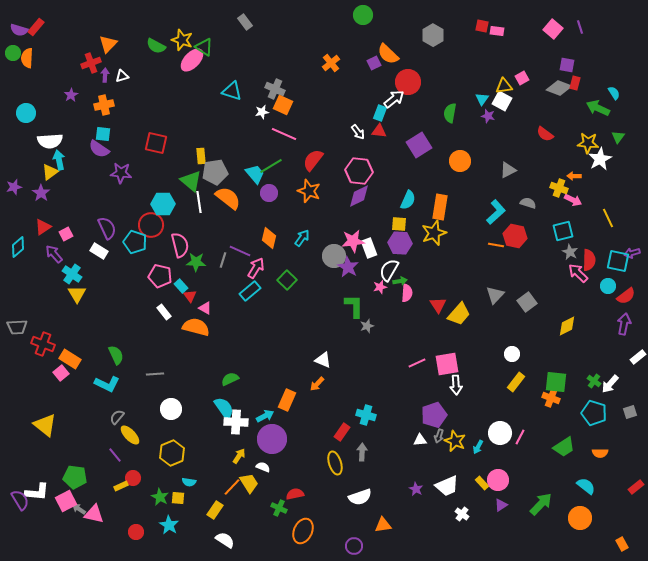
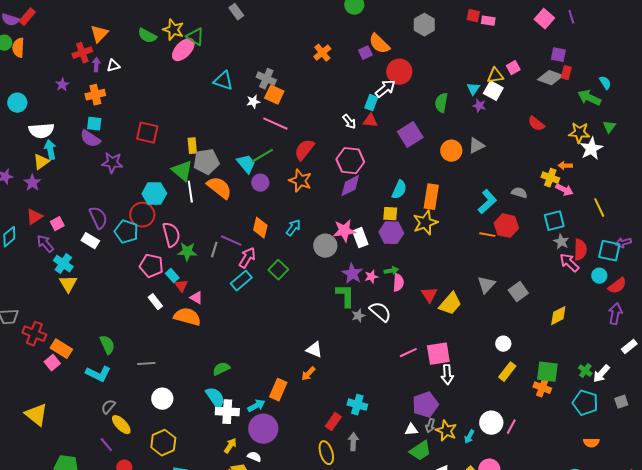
gray triangle: (508, 170) -> (476, 146), moved
purple star: (348, 267) -> (352, 274), moved
white semicircle: (389, 270) -> (380, 312), moved, turned 100
green trapezoid: (564, 447) -> (420, 451), moved

